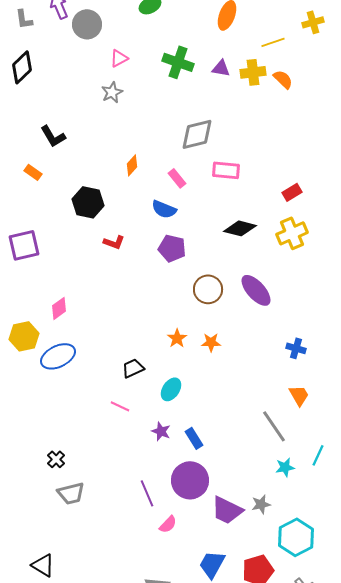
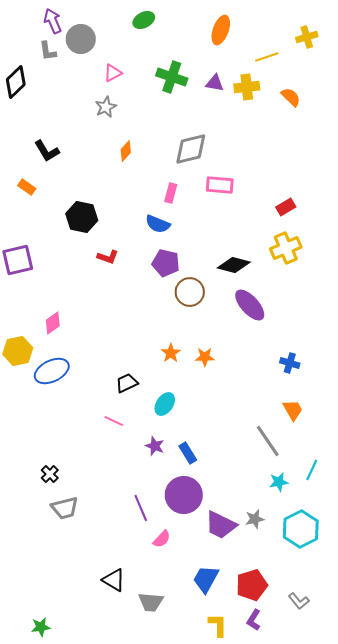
gray L-shape: (24, 19) -> (48, 51), moved
orange semicircle: (283, 79) -> (291, 97), moved
orange diamond: (132, 165) -> (126, 151), moved
pink rectangle: (177, 178) -> (171, 193), turned 54
black diamond: (240, 228) -> (234, 265), moved
brown circle: (208, 289) -> (190, 292), moved
cyan hexagon: (296, 537) -> (301, 529), moved
black triangle: (43, 565) -> (114, 580), moved

